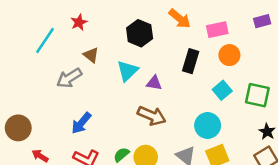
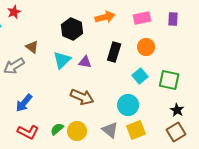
orange arrow: (180, 19) -> (105, 17), turned -54
purple rectangle: (262, 21) -> (173, 19), turned -72
red star: (79, 22) -> (14, 12), moved
pink rectangle: (217, 30) -> (142, 18), moved
purple triangle: (154, 83) -> (85, 62), moved

